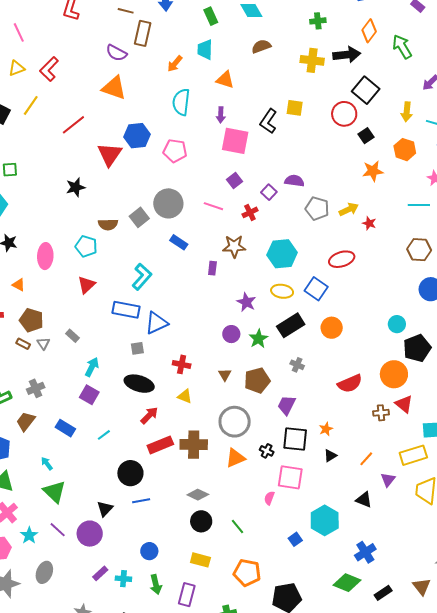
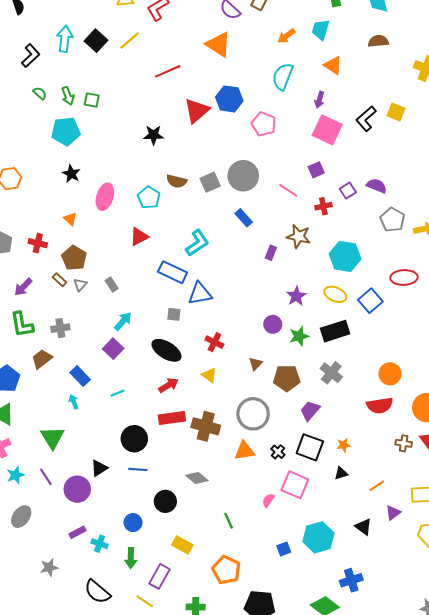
orange circle: (332, 328) -> (390, 374), moved
gray cross: (297, 365) -> (331, 373), size x1.5
cyan arrow: (47, 464) -> (74, 402), moved
black circle: (201, 521) -> (165, 501), moved

